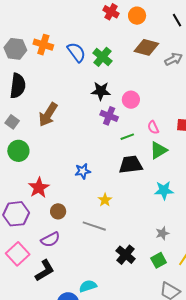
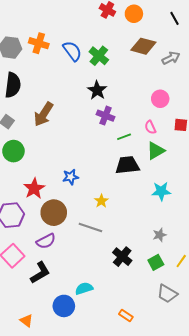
black star: (101, 91) -> (97, 90), turned 30
pink circle: (131, 100) -> (160, 99), moved
blue star: (83, 171) -> (71, 177), moved
brown circle: (58, 211) -> (54, 213), size x1.6

